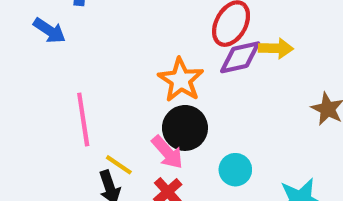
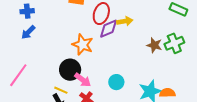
blue arrow: (49, 31) -> (28, 32), moved, turned 112
pink line: (83, 120) -> (18, 75), moved, turned 55
black circle: (185, 128) -> (70, 70), moved

